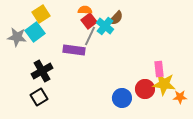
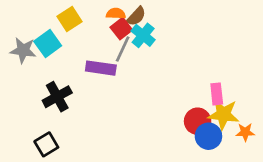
yellow square: (41, 14) -> (69, 19), moved
brown semicircle: (116, 18) -> (136, 16), moved
black square: (39, 97) -> (46, 144), moved
blue circle: (122, 98) -> (208, 136), moved

